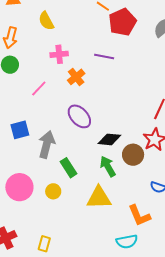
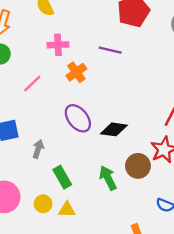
black diamond: (109, 139) -> (114, 129), moved
gray arrow: (47, 145) -> (38, 149), size x0.6
yellow triangle: (99, 198) -> (67, 210), moved, size x0.6

